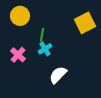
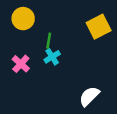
white semicircle: (58, 75) -> (89, 96), moved

